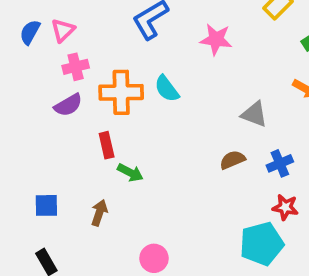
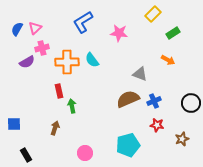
purple semicircle: (68, 105) -> (27, 62), moved
brown semicircle: (232, 160) -> (128, 99), size x1.6
green arrow: (130, 173) -> (72, 106), turned -128
blue square: (46, 205) -> (14, 124), moved
cyan pentagon: (262, 244) -> (128, 145), moved

